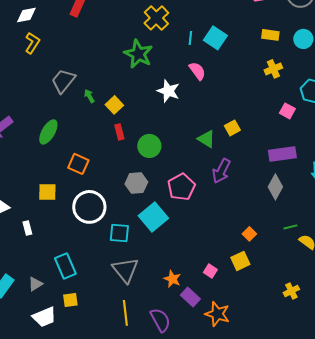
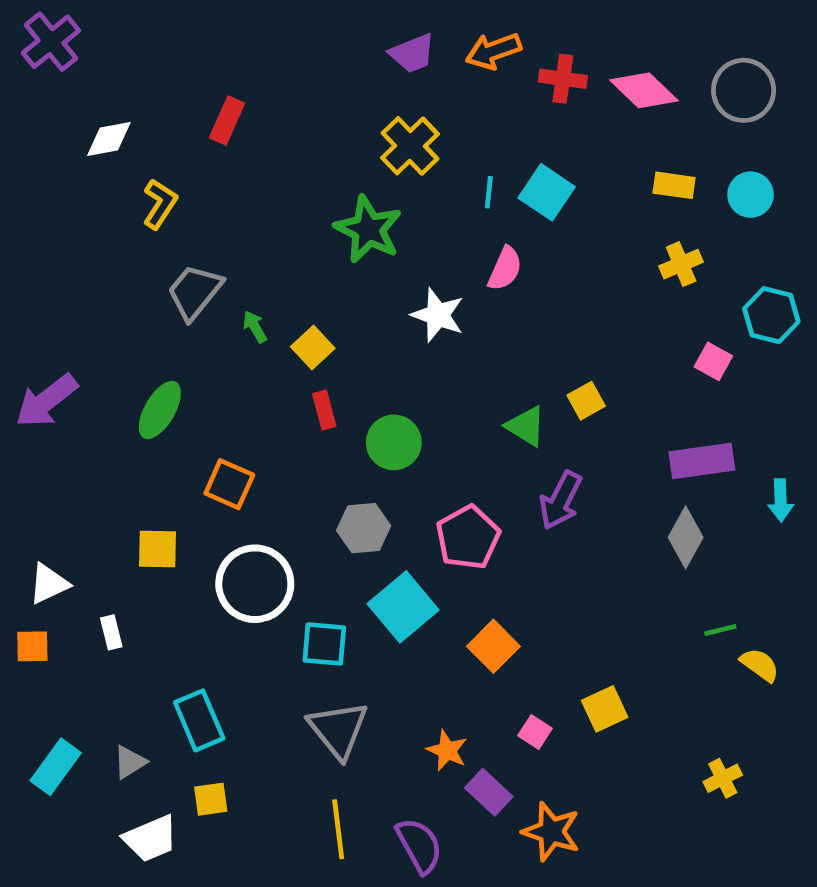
yellow L-shape: (32, 43) -> (160, 204), moved
pink semicircle: (197, 71) -> (505, 269), turned 60
orange square: (249, 234) -> (493, 646), moved, size x1.5

